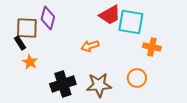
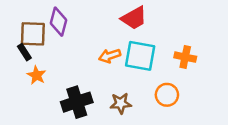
cyan square: (131, 22) -> (140, 56), moved
brown star: (99, 85) -> (121, 103), size x0.7

